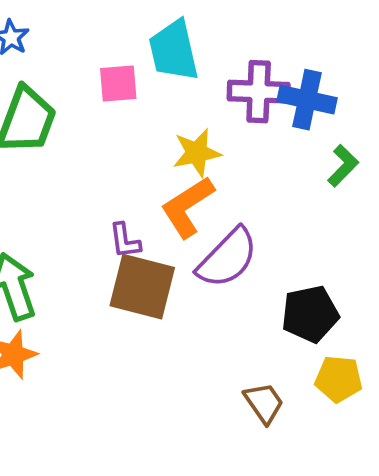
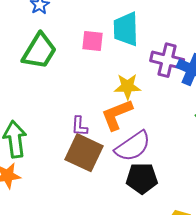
black pentagon: (310, 314) -> (142, 178), moved

